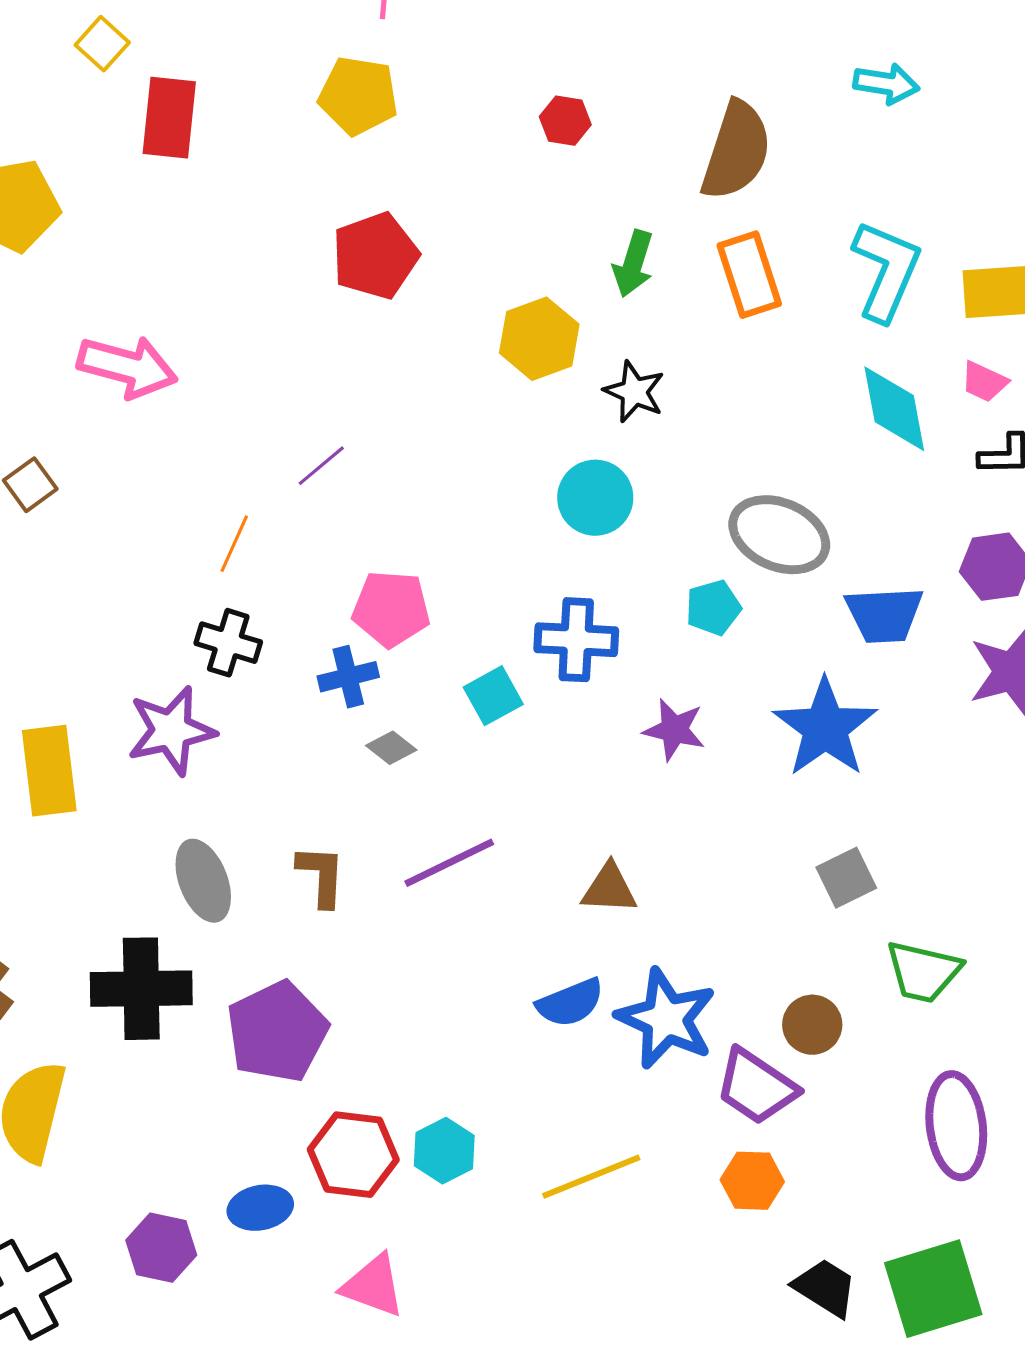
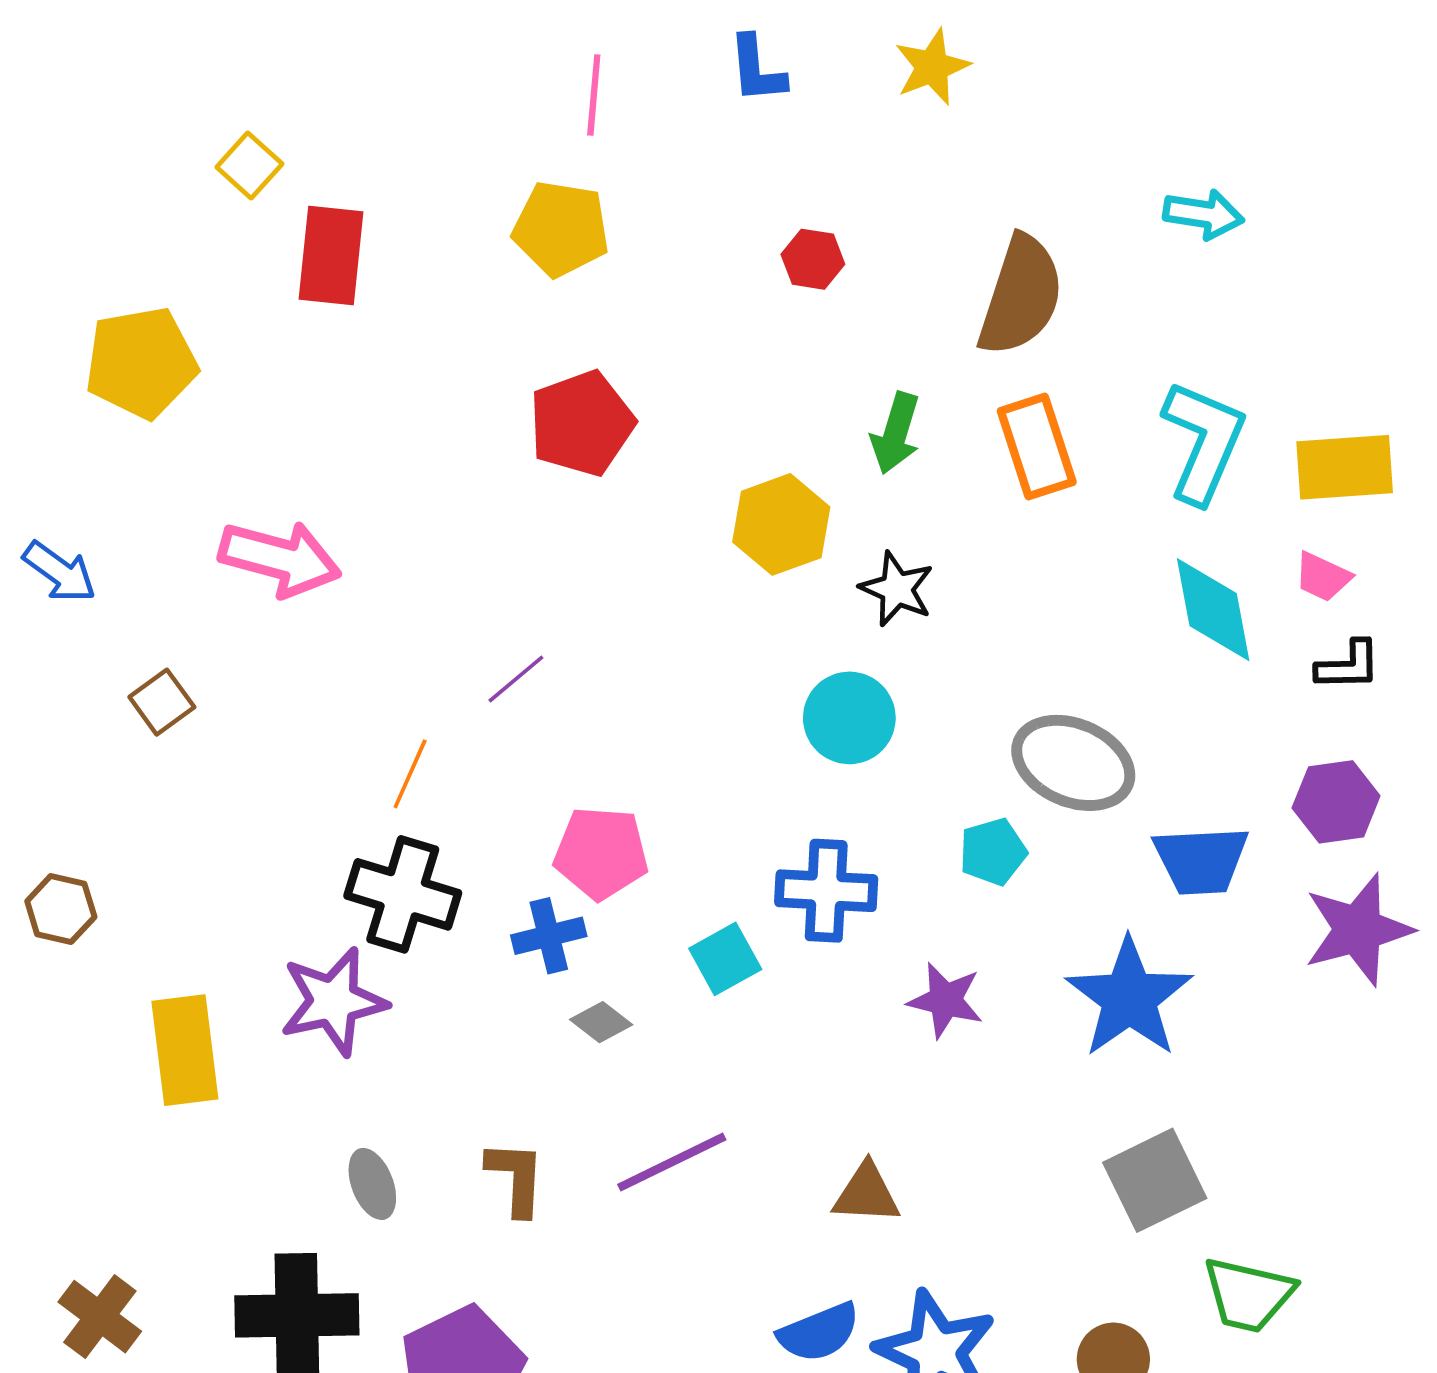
black cross: (228, 643) -> (403, 894), size x1.4
gray square: (846, 878) -> (1155, 1180), size x1.4
gray ellipse: (203, 881) -> (372, 1184), size x0.7

